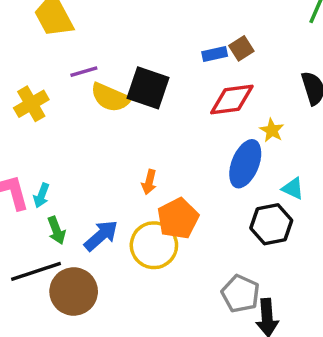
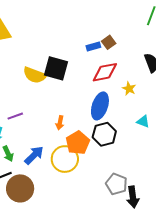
purple line: (84, 72) -> (15, 116), moved
blue ellipse: (245, 164) -> (100, 106), moved
black hexagon: (271, 224) -> (104, 134), moved

